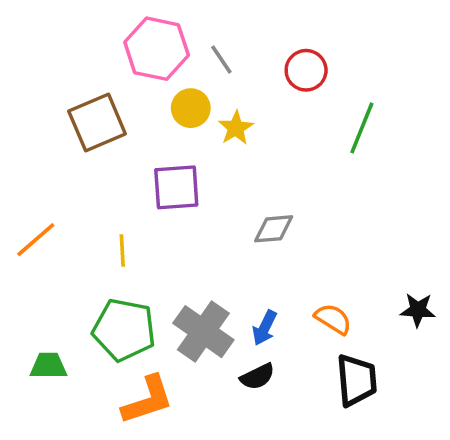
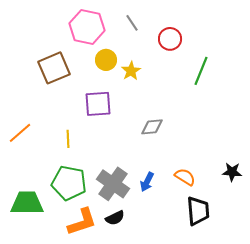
gray line: (221, 59) -> (132, 23), moved
green trapezoid: (48, 366) -> (27, 203), size x1.6
black semicircle: (257, 377) -> (115, 218), moved

